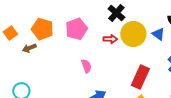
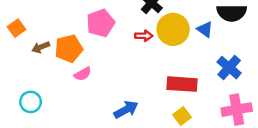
orange pentagon: (42, 29) -> (69, 48), moved, turned -30
pink semicircle: (86, 66) -> (83, 74), moved, turned 80
red rectangle: (140, 77) -> (182, 84), turned 70

